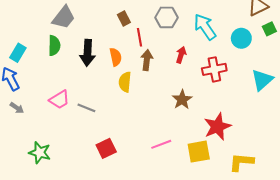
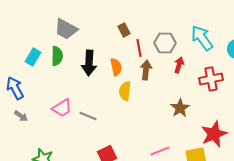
gray trapezoid: (64, 17) -> (66, 29), turned 80
gray hexagon: (166, 17) -> (165, 43), moved
cyan rectangle: (18, 53) -> (33, 57), moved

